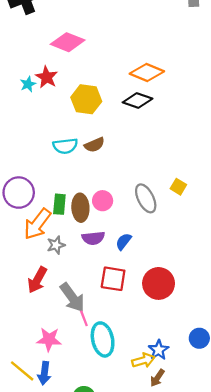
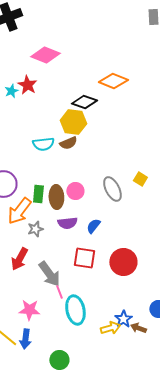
yellow hexagon: (86, 99) -> (73, 122), moved
black diamond: (138, 100) -> (84, 102), moved
brown arrow: (157, 378) -> (138, 328), moved, turned 77

